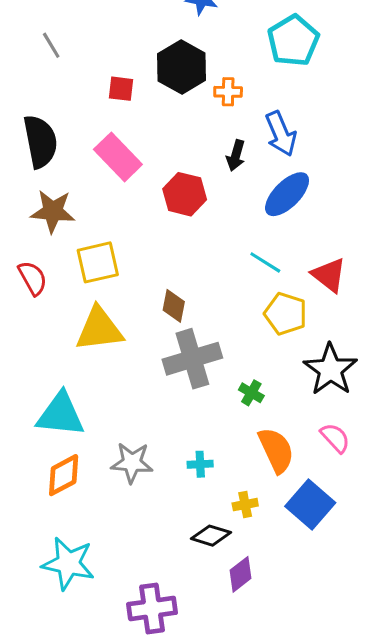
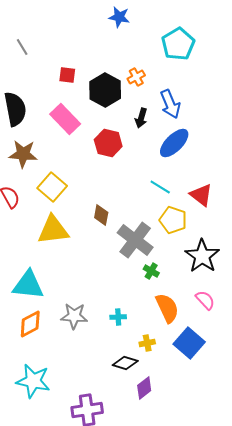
black hexagon: (182, 67) -> (105, 90), moved
orange cross: (228, 92) -> (136, 77), turned -30
yellow square: (98, 262) -> (52, 187), turned -36
gray cross: (192, 359) -> (135, 240), moved, turned -36

